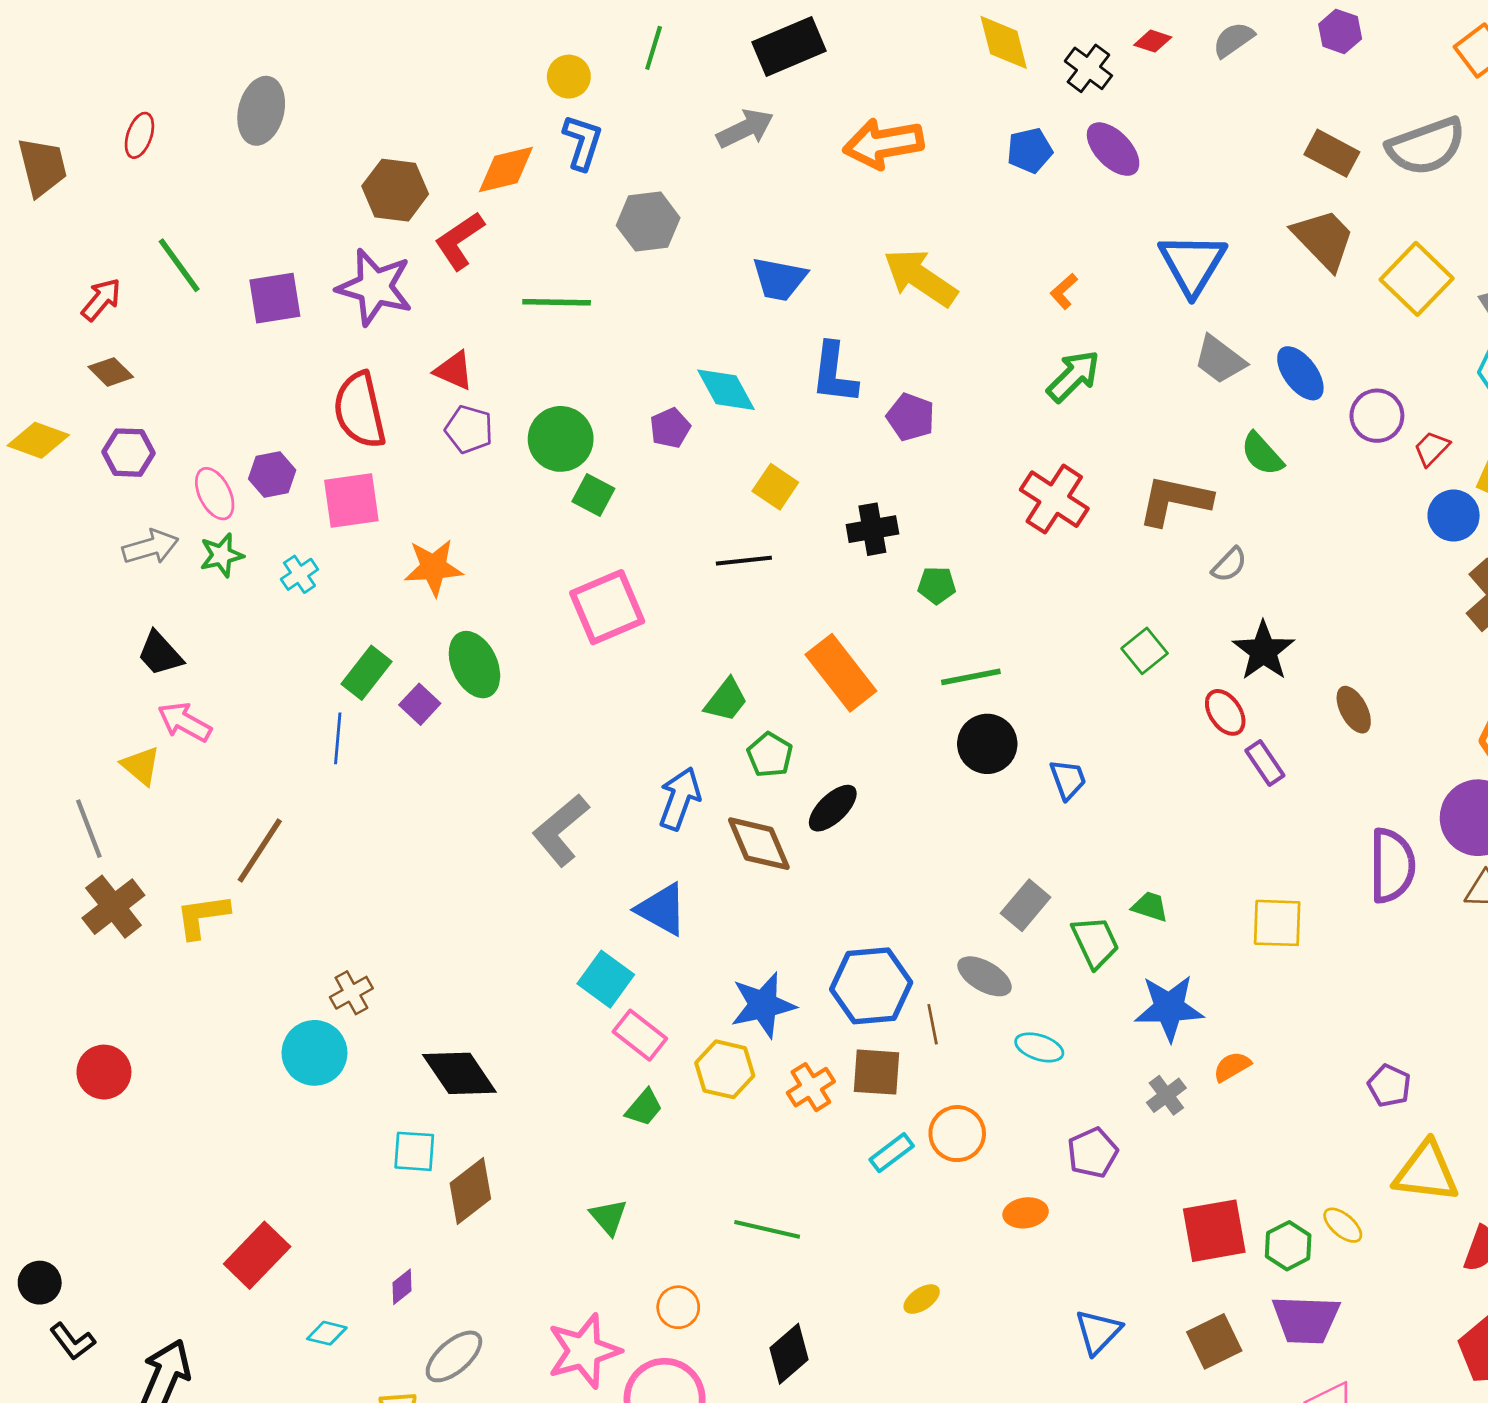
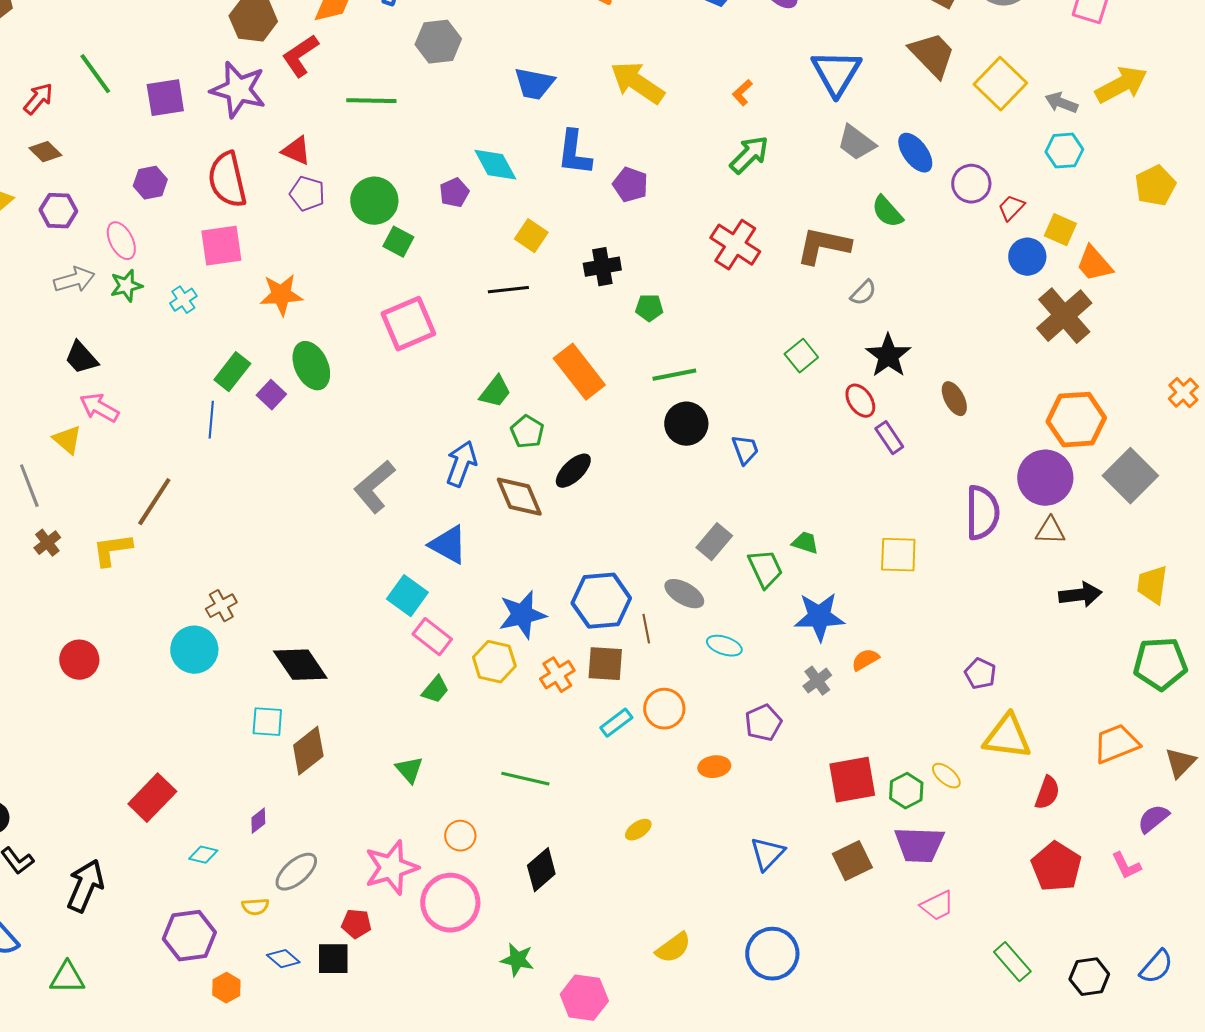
purple hexagon: (272, 474) -> (150, 183), moved
brown cross: (113, 907) -> (47, 543), size x0.6
red circle: (104, 1072) -> (79, 660), moved

